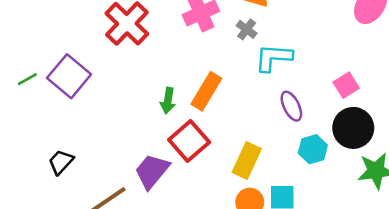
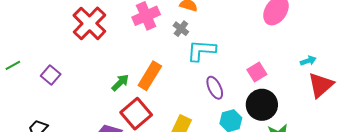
purple square: (69, 76) -> (51, 75), moved, size x0.6
green arrow: (168, 101) -> (120, 83), turned -144

